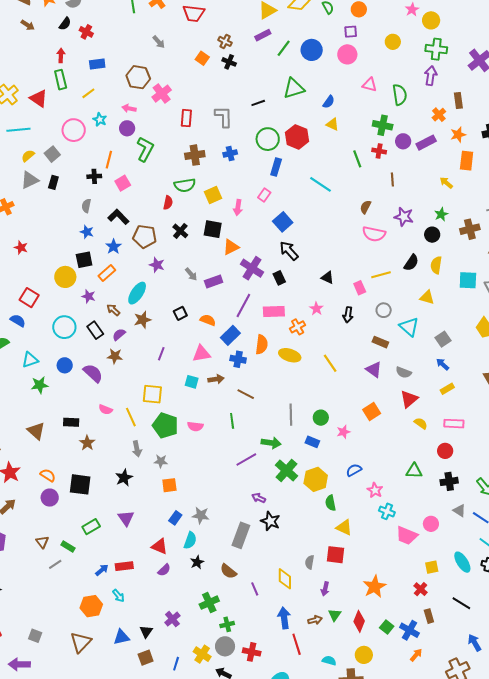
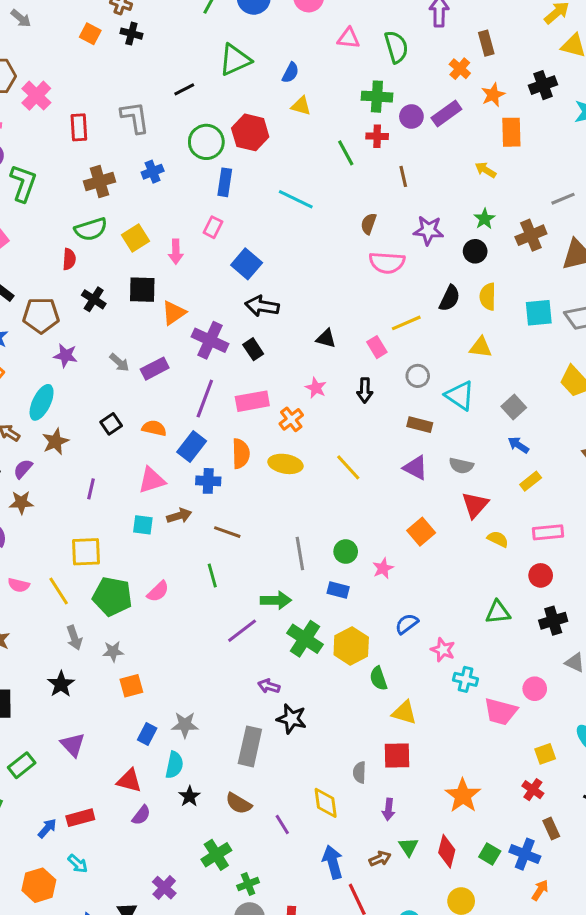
black arrow: (289, 251) -> (262, 306), turned -30
pink semicircle: (195, 426) -> (158, 591), turned -42

